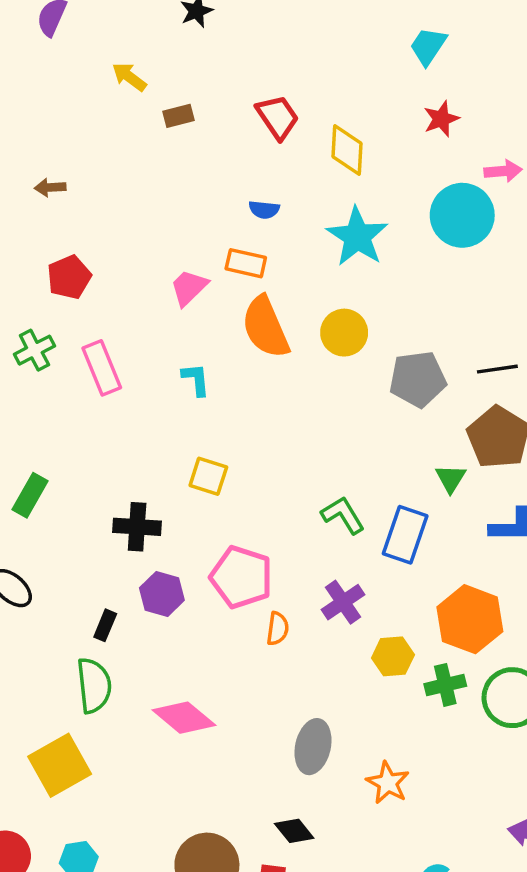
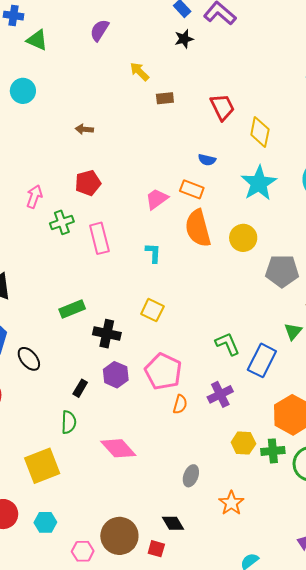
green rectangle: (30, 495) -> (72, 309), moved, turned 30
yellow hexagon: (393, 656) -> (243, 443), moved
green semicircle: (94, 685) -> (69, 422), size x0.7
gray ellipse: (313, 747) -> (191, 476), size x0.7

